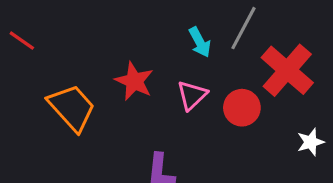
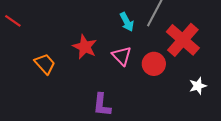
pink triangle: (192, 95) -> (122, 56), turned -30
orange trapezoid: (72, 108) -> (45, 64), size x0.7

